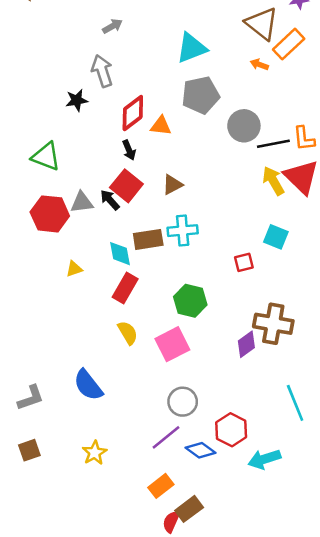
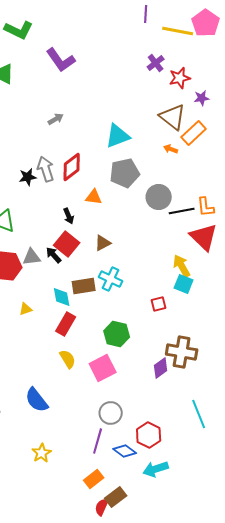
gray arrow: (102, 71) -> (46, 169), moved
red diamond: (133, 113) -> (72, 167), moved
yellow arrow: (273, 181) -> (182, 266), moved
cyan cross: (183, 231) -> (111, 279), turned 30
purple line: (166, 437) -> (98, 441), turned -35
cyan arrow: (264, 459) -> (156, 469), moved

